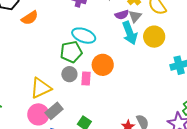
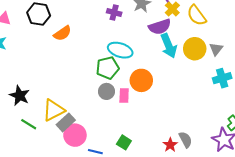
purple semicircle: (122, 15) -> (160, 27), size x1.5
gray triangle: (135, 16) -> (216, 49), moved
yellow triangle: (41, 88) -> (54, 110), moved
gray rectangle: (54, 111) -> (66, 122), moved

